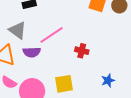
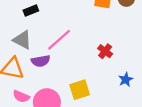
red cross: (82, 51) -> (105, 51), moved, turned 32

